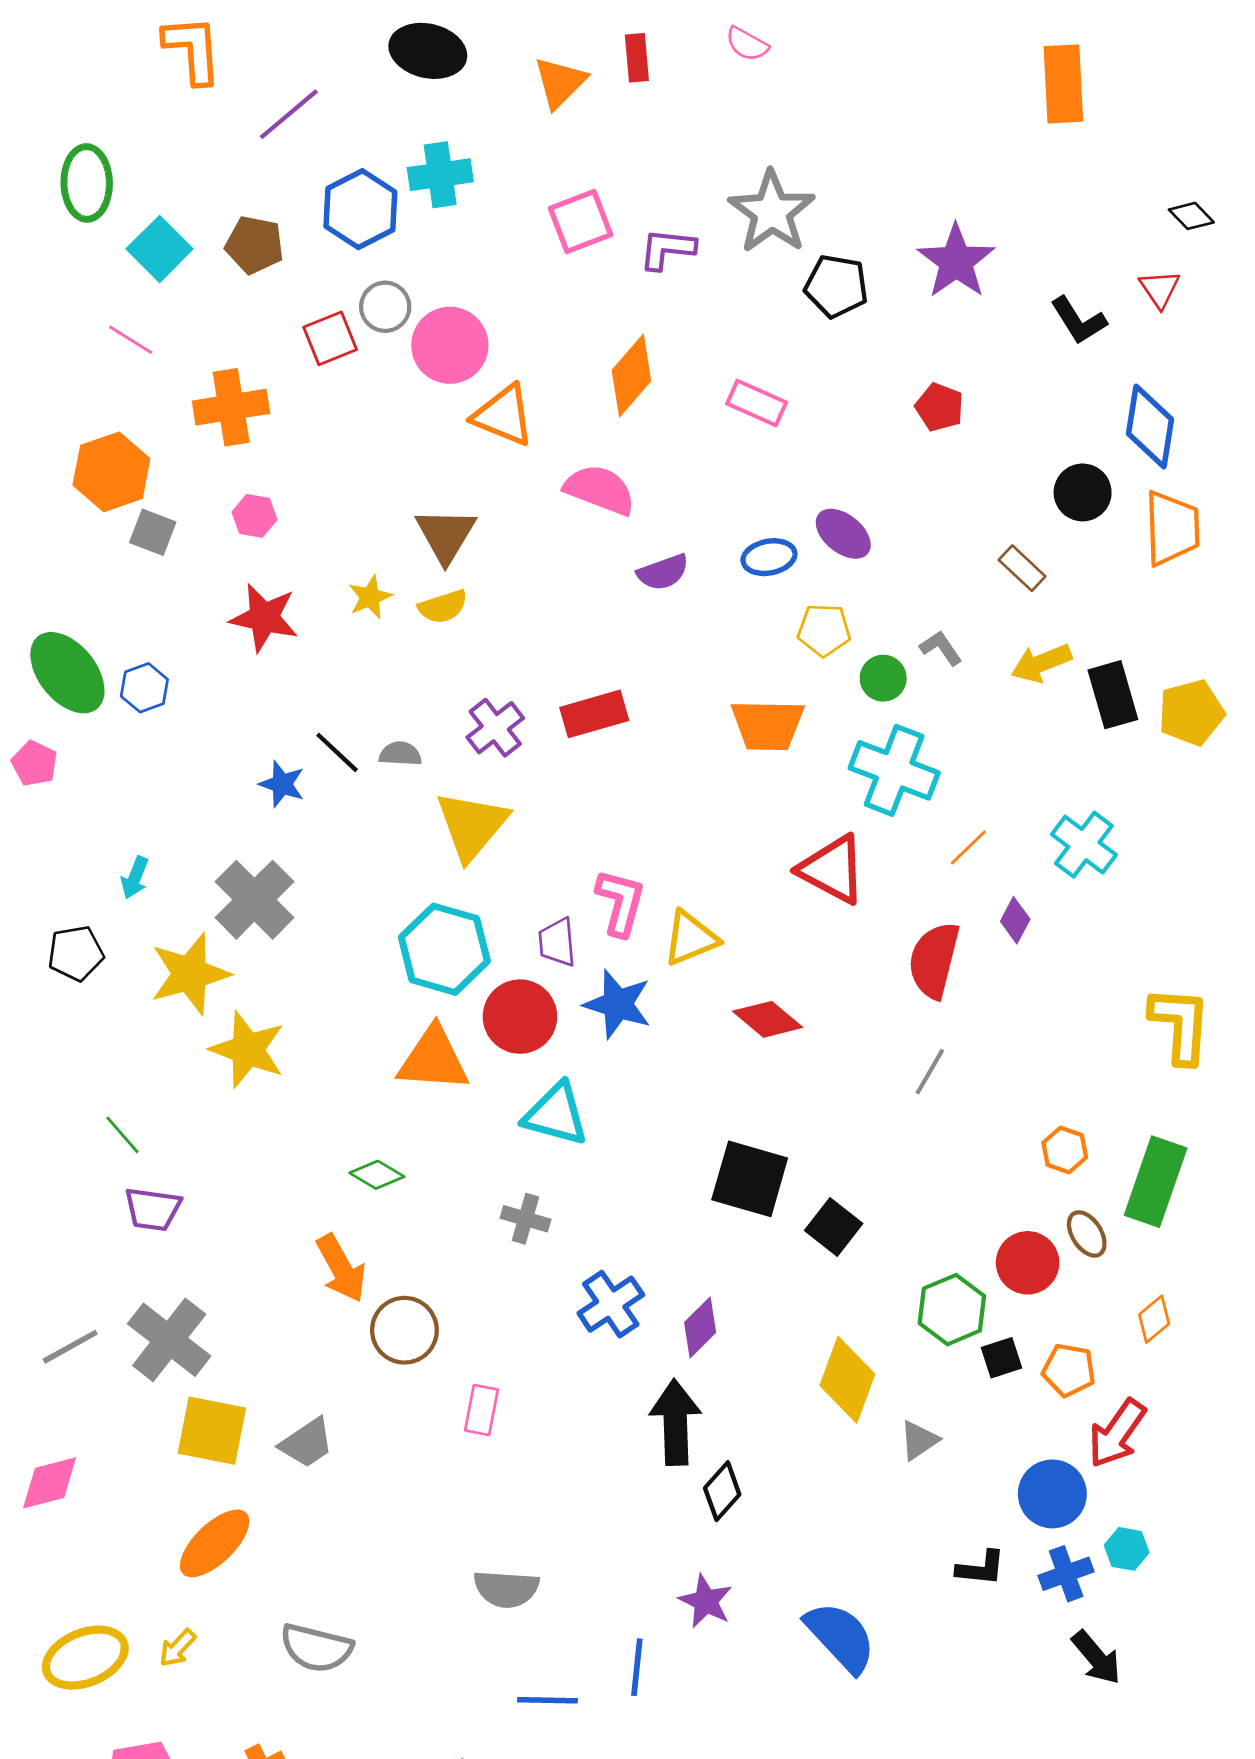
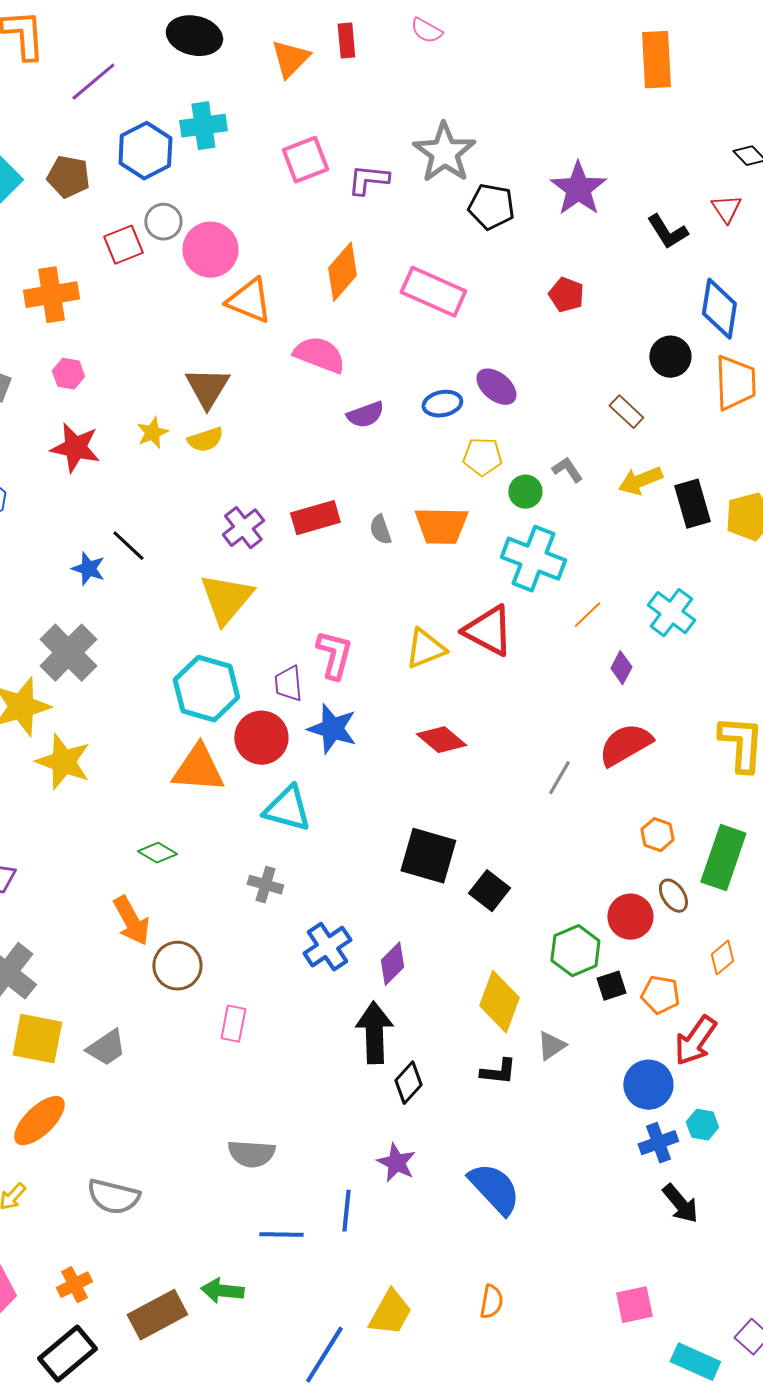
pink rectangle: (757, 403) -> (433, 292), size x1.5
gray semicircle: (400, 754) -> (380, 530), moved, turned -112
yellow triangle: (691, 938) -> (425, 649), moved
red semicircle: (934, 960) -> (625, 745), moved, turned 46
black L-shape: (981, 1568) -> (498, 1072), moved

